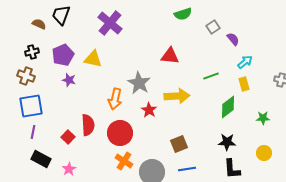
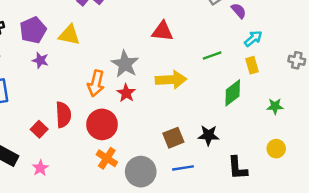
red star: (149, 110) -> (126, 93), moved
black star: (227, 142) -> (208, 135), moved

